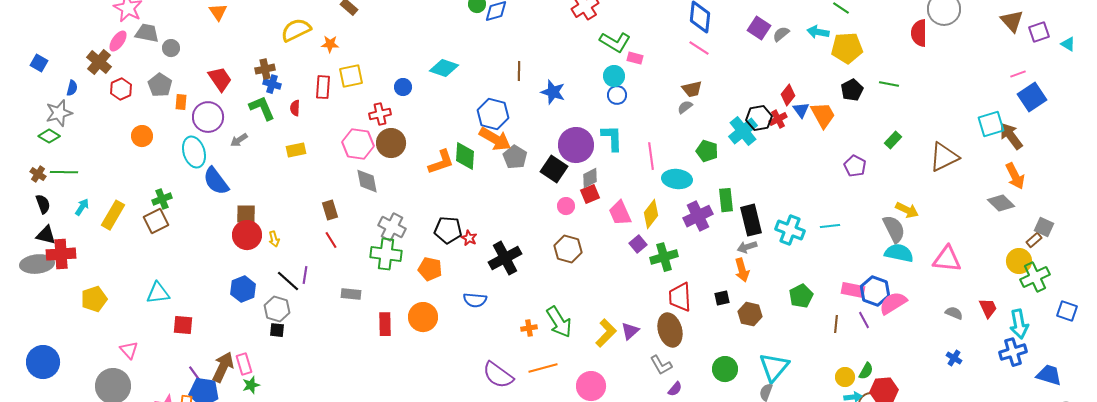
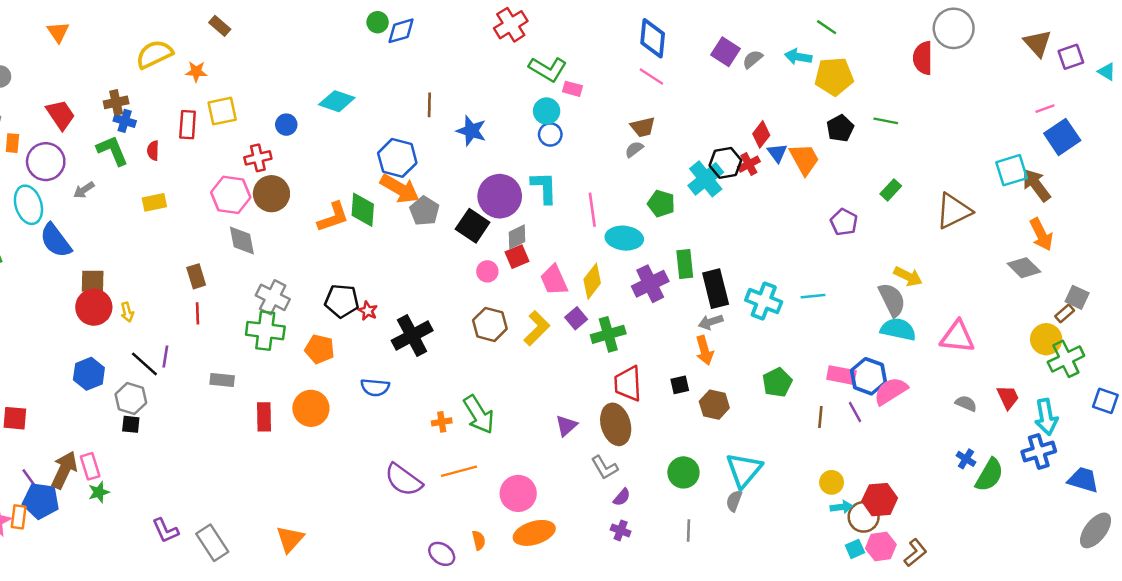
red line: (331, 240) -> (197, 313), turned 30
yellow L-shape: (606, 333) -> (537, 328), moved
green semicircle: (866, 371) -> (989, 475), moved, size x1.6

